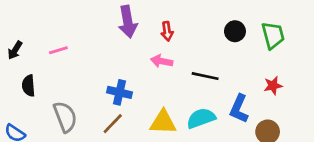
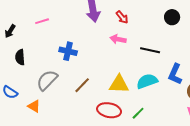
red arrow: (167, 31) -> (122, 17), turned -32
pink line: (58, 50) -> (42, 21), moved
blue cross: (120, 92) -> (68, 51), moved
gray semicircle: (65, 117) -> (47, 80), turned -115

